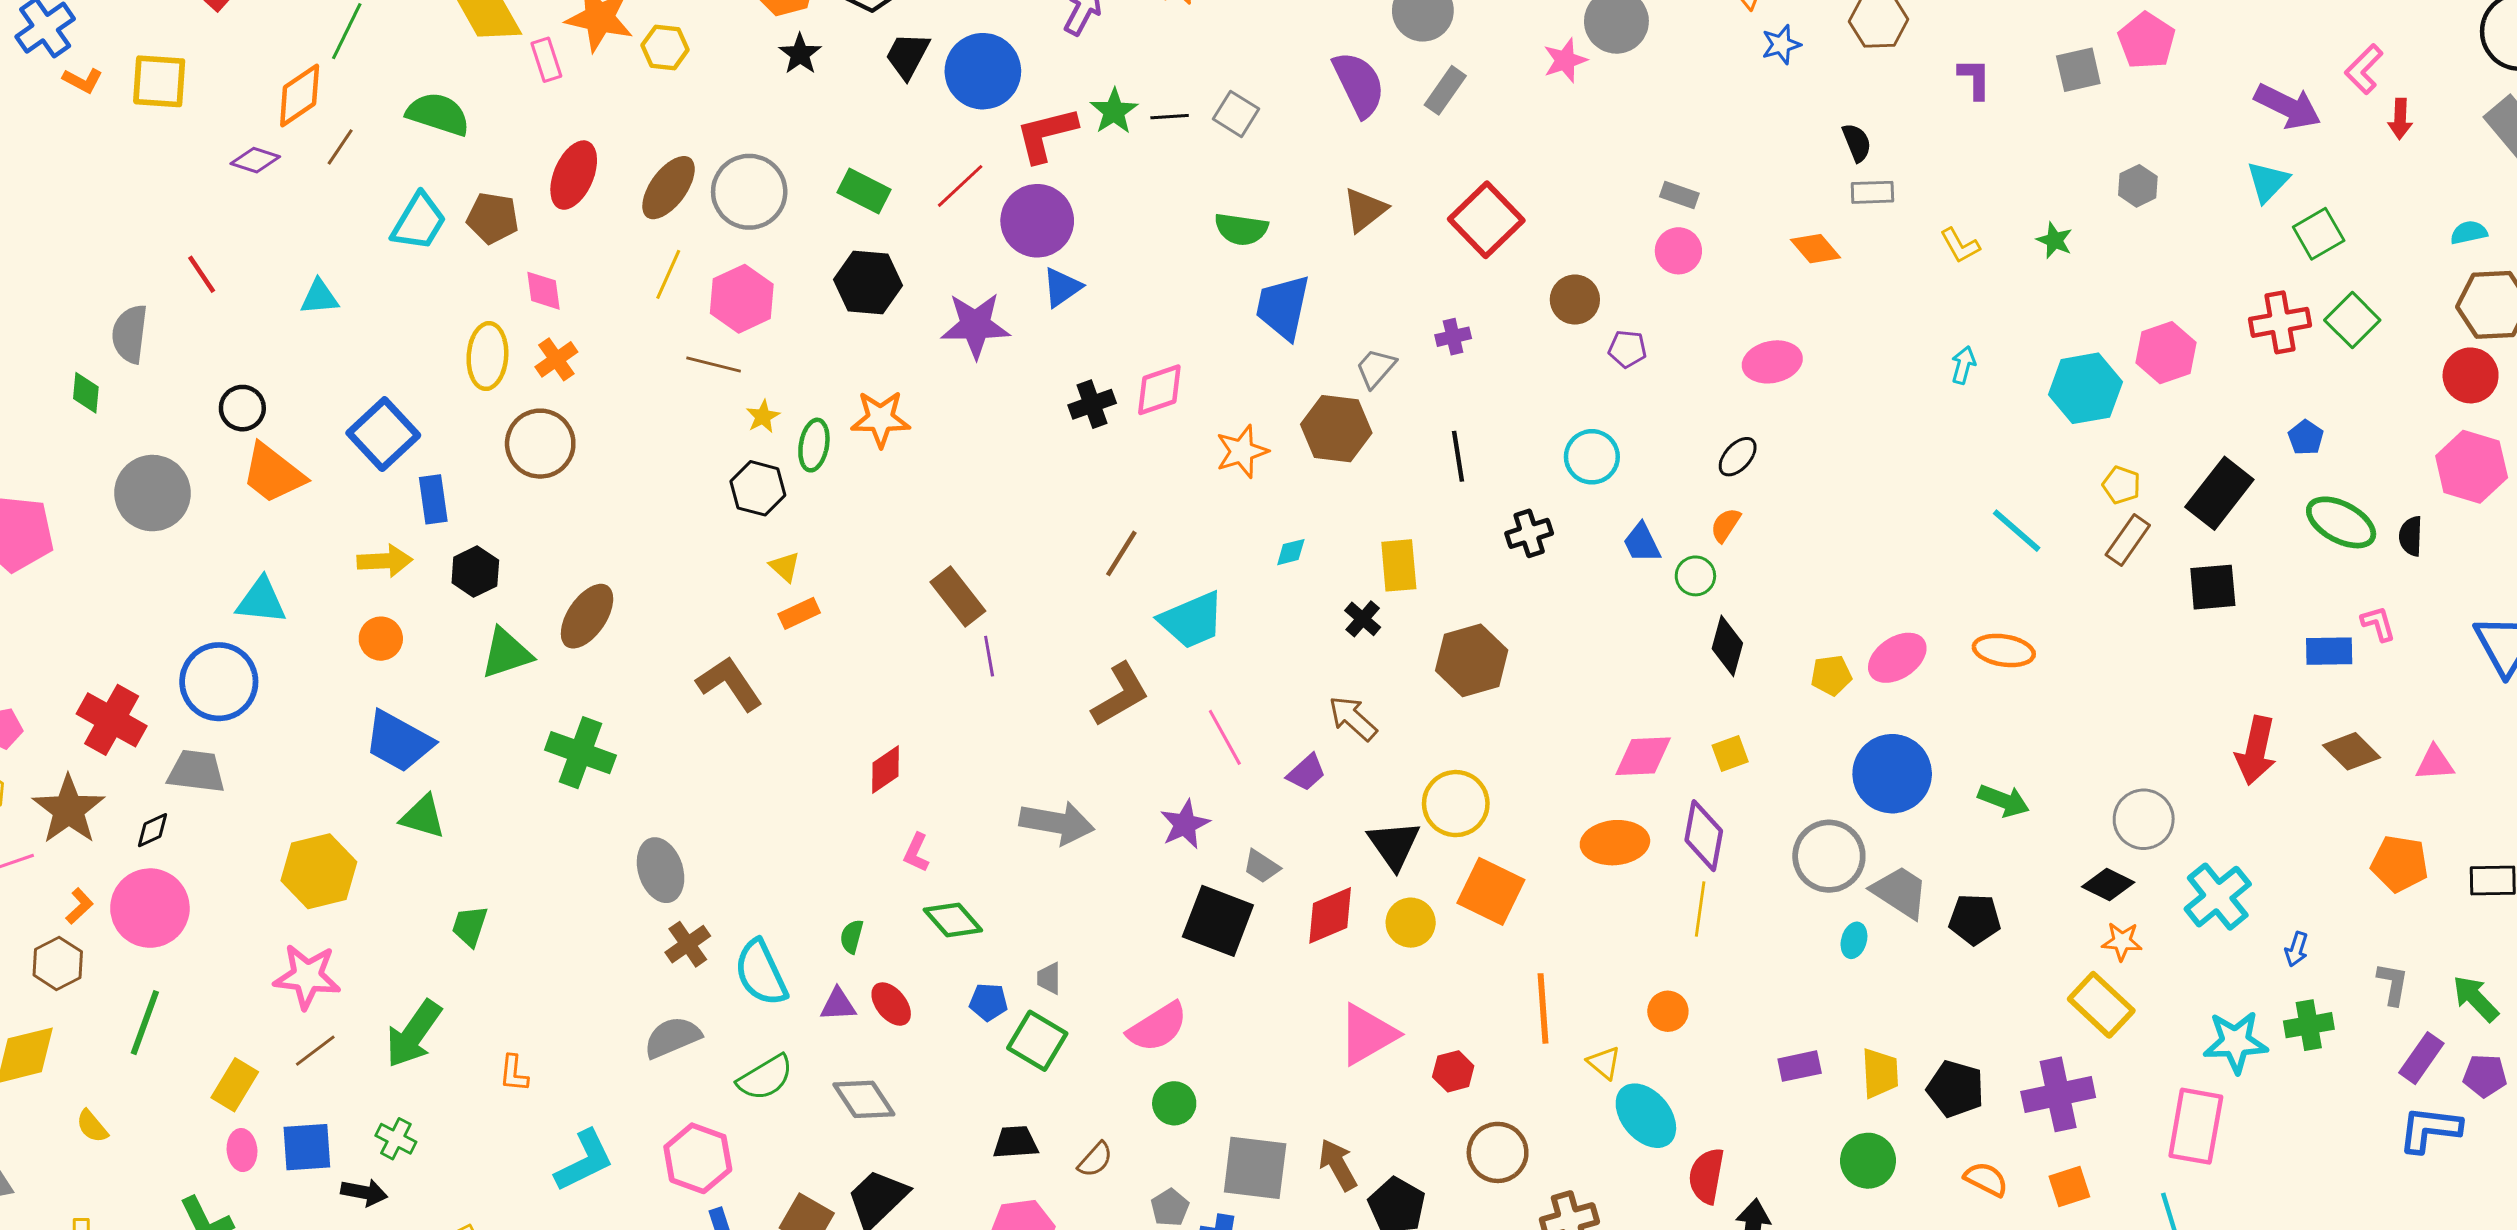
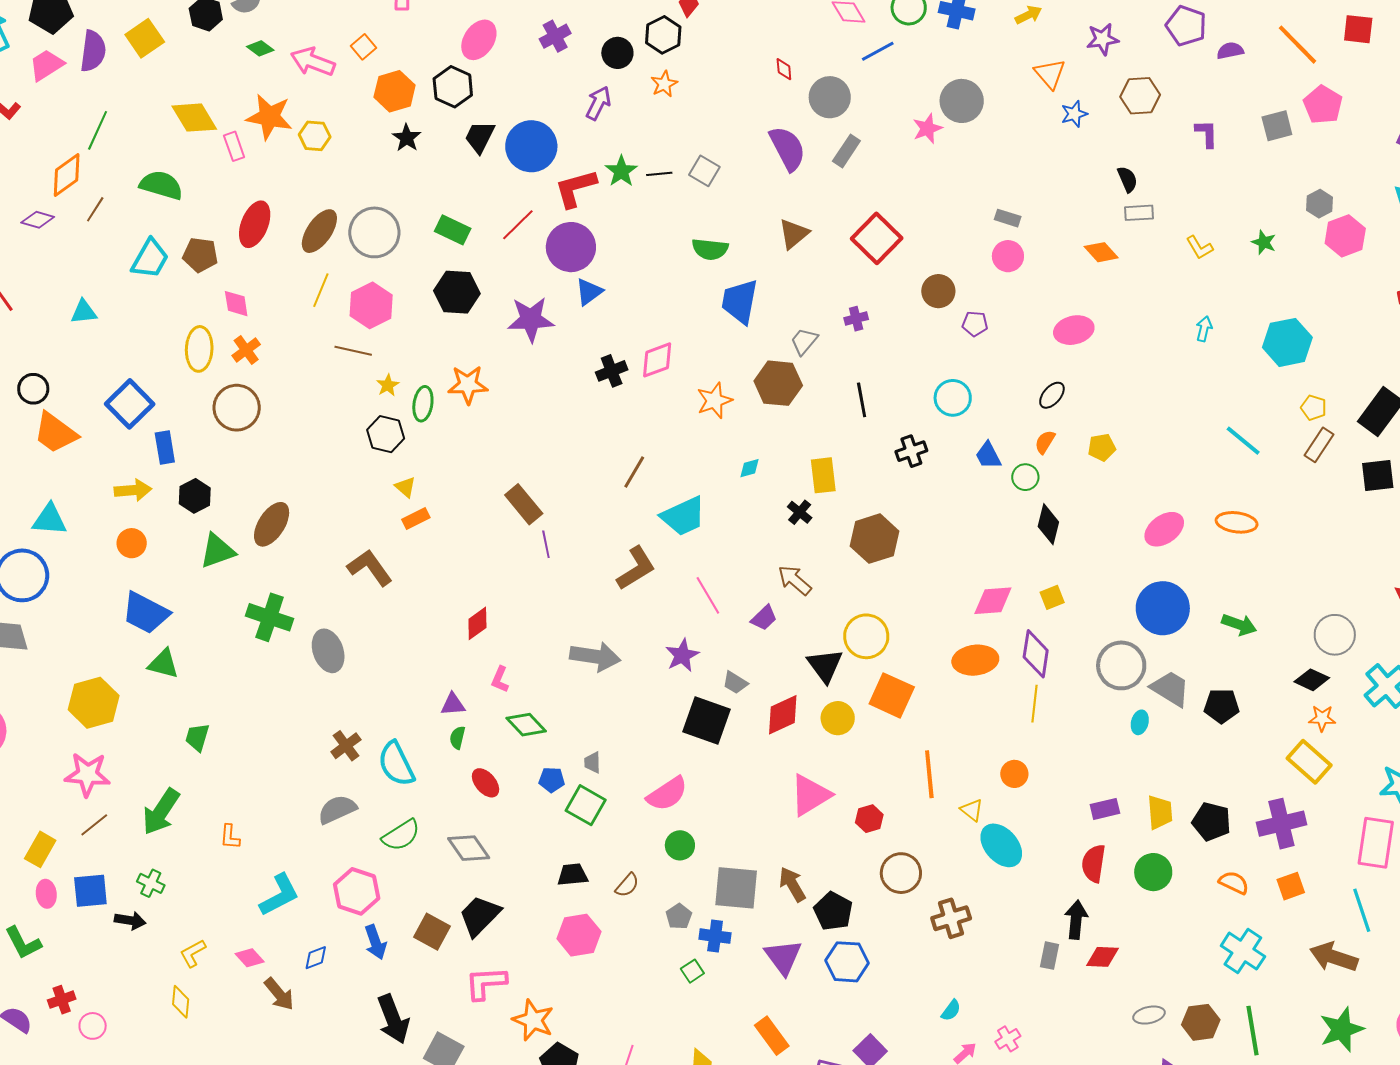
pink hexagon: (2166, 353) -> (1345, 236), moved
yellow pentagon: (1831, 675) -> (1102, 447), moved
gray ellipse: (661, 870) -> (328, 651), moved
purple triangle: (838, 1005) -> (453, 704), moved
red semicircle: (1706, 1176) -> (1094, 863), moved

